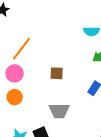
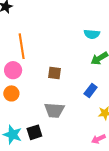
orange line: (22, 49) -> (22, 46), turned -50

